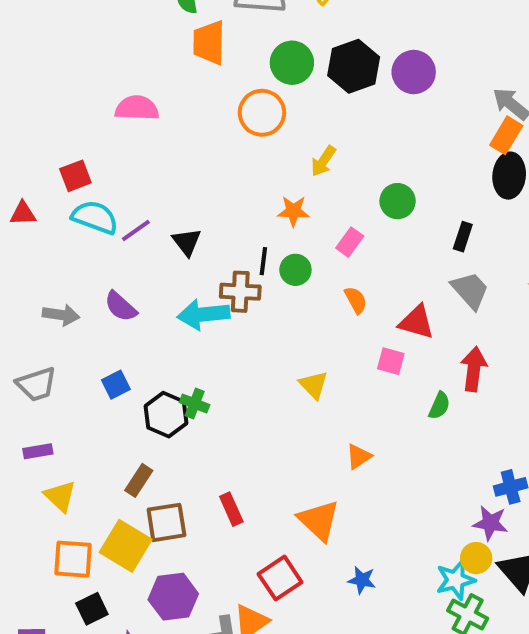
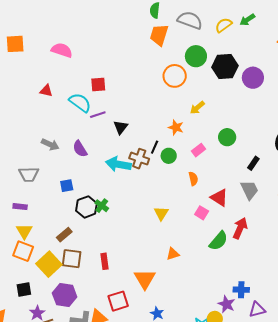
pink semicircle: (137, 108) -> (62, 50), moved
red square: (75, 176) -> (98, 84), moved
green semicircle: (439, 406) -> (219, 241), size x1.5
orange square: (73, 559) -> (23, 251), moved

